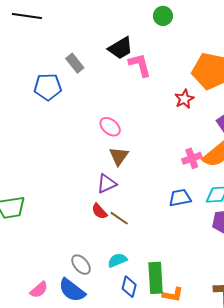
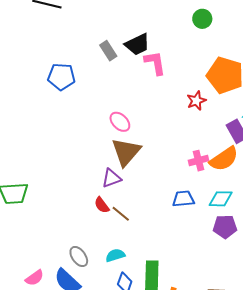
green circle: (163, 16) -> (202, 19), moved
gray rectangle: (75, 63) -> (108, 51), moved
brown triangle: (119, 156) -> (126, 152), size x1.5

